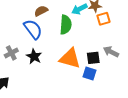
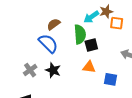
orange square: (104, 19) -> (117, 23), turned 32
orange triangle: (70, 58) -> (89, 67), size x0.6
black square: (93, 58) -> (91, 45), moved

